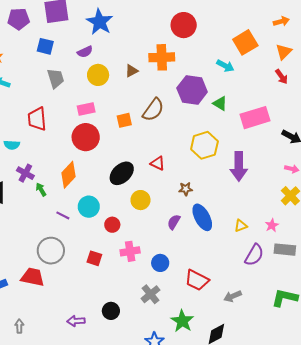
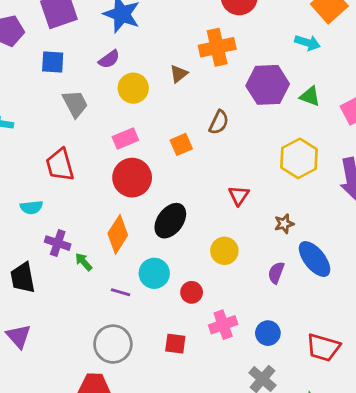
brown semicircle: (153, 110) -> (219, 122), size x0.7
red triangle: (158, 163) -> (239, 196), turned 49
black ellipse: (122, 173) -> (170, 221), moved

